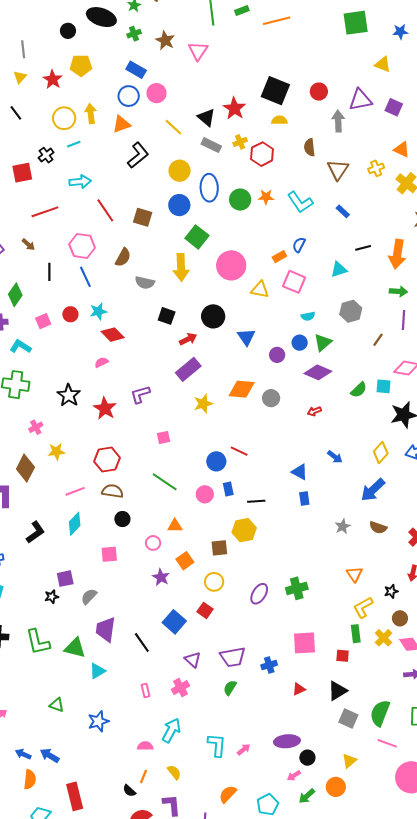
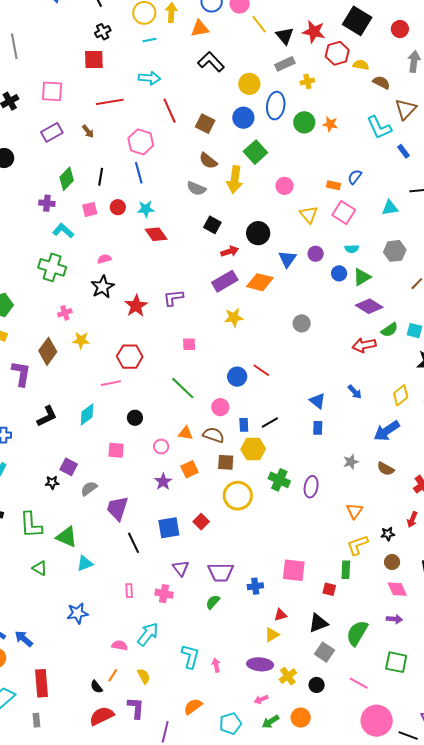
red star: (234, 108) -> (314, 32), turned -30
yellow semicircle: (279, 120) -> (361, 65), moved
yellow line: (173, 127) -> (259, 24), moved
yellow cross: (240, 142) -> (307, 81), moved
gray rectangle: (211, 145) -> (285, 64), turned -60
brown semicircle: (310, 147) -> (381, 83), turned 114
red hexagon: (262, 154) -> (337, 53), moved
black cross: (46, 155) -> (103, 32), moved
black L-shape: (138, 155) -> (211, 62), turned -104
cyan L-shape: (300, 202) -> (379, 127), moved
brown semicircle: (123, 257) -> (208, 161), moved, turned 90
orange rectangle: (279, 257) -> (334, 185), turned 32
pink circle: (231, 265) -> (284, 186), size x0.6
black line: (49, 272) -> (101, 177), moved
yellow triangle: (260, 290) -> (309, 215), turned 30
purple circle: (277, 355) -> (316, 254), moved
pink semicircle: (101, 362) -> (104, 259), moved
purple diamond: (318, 372) -> (369, 306), moved
orange diamond: (242, 389) -> (260, 282), moved
red arrow: (314, 411) -> (364, 345), moved, size x1.6
blue rectangle: (228, 489) -> (244, 425), moved
pink line: (75, 491) -> (111, 383), moved
brown semicircle: (112, 491) -> (213, 435), moved
black line: (256, 501) -> (270, 423), turned -36
purple square: (65, 579) -> (69, 467), turned 30
yellow circle: (214, 582) -> (238, 496), moved, size x1.5
green cross: (297, 588) -> (279, 480), moved, turned 30
purple ellipse: (259, 594) -> (311, 487), moved, turned -30
blue square: (174, 622) -> (169, 528), turned 30
purple trapezoid: (106, 629) -> (117, 508), moved
yellow cross: (384, 638) -> (288, 676), moved
pink cross: (180, 688) -> (164, 594), turned 30
green triangle: (57, 705) -> (40, 568), moved
green semicircle: (380, 713) -> (357, 633), moved
pink arrow: (244, 749) -> (216, 665), turned -72
black circle: (307, 758) -> (317, 685), moved
yellow triangle: (349, 761) -> (272, 635), moved

